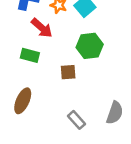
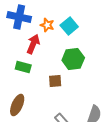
red arrow: (42, 28) -> (33, 44), turned -108

